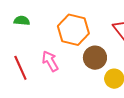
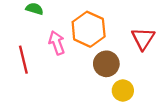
pink arrow: (50, 61) -> (57, 43), moved

